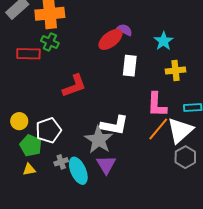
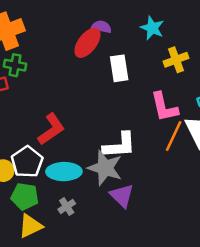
red L-shape: (74, 86) -> (51, 129), moved
white pentagon: (48, 130) -> (27, 162), moved
yellow triangle: (29, 169) -> (30, 226), size x1.5
cyan ellipse: (78, 171) -> (64, 172), moved, turned -52

